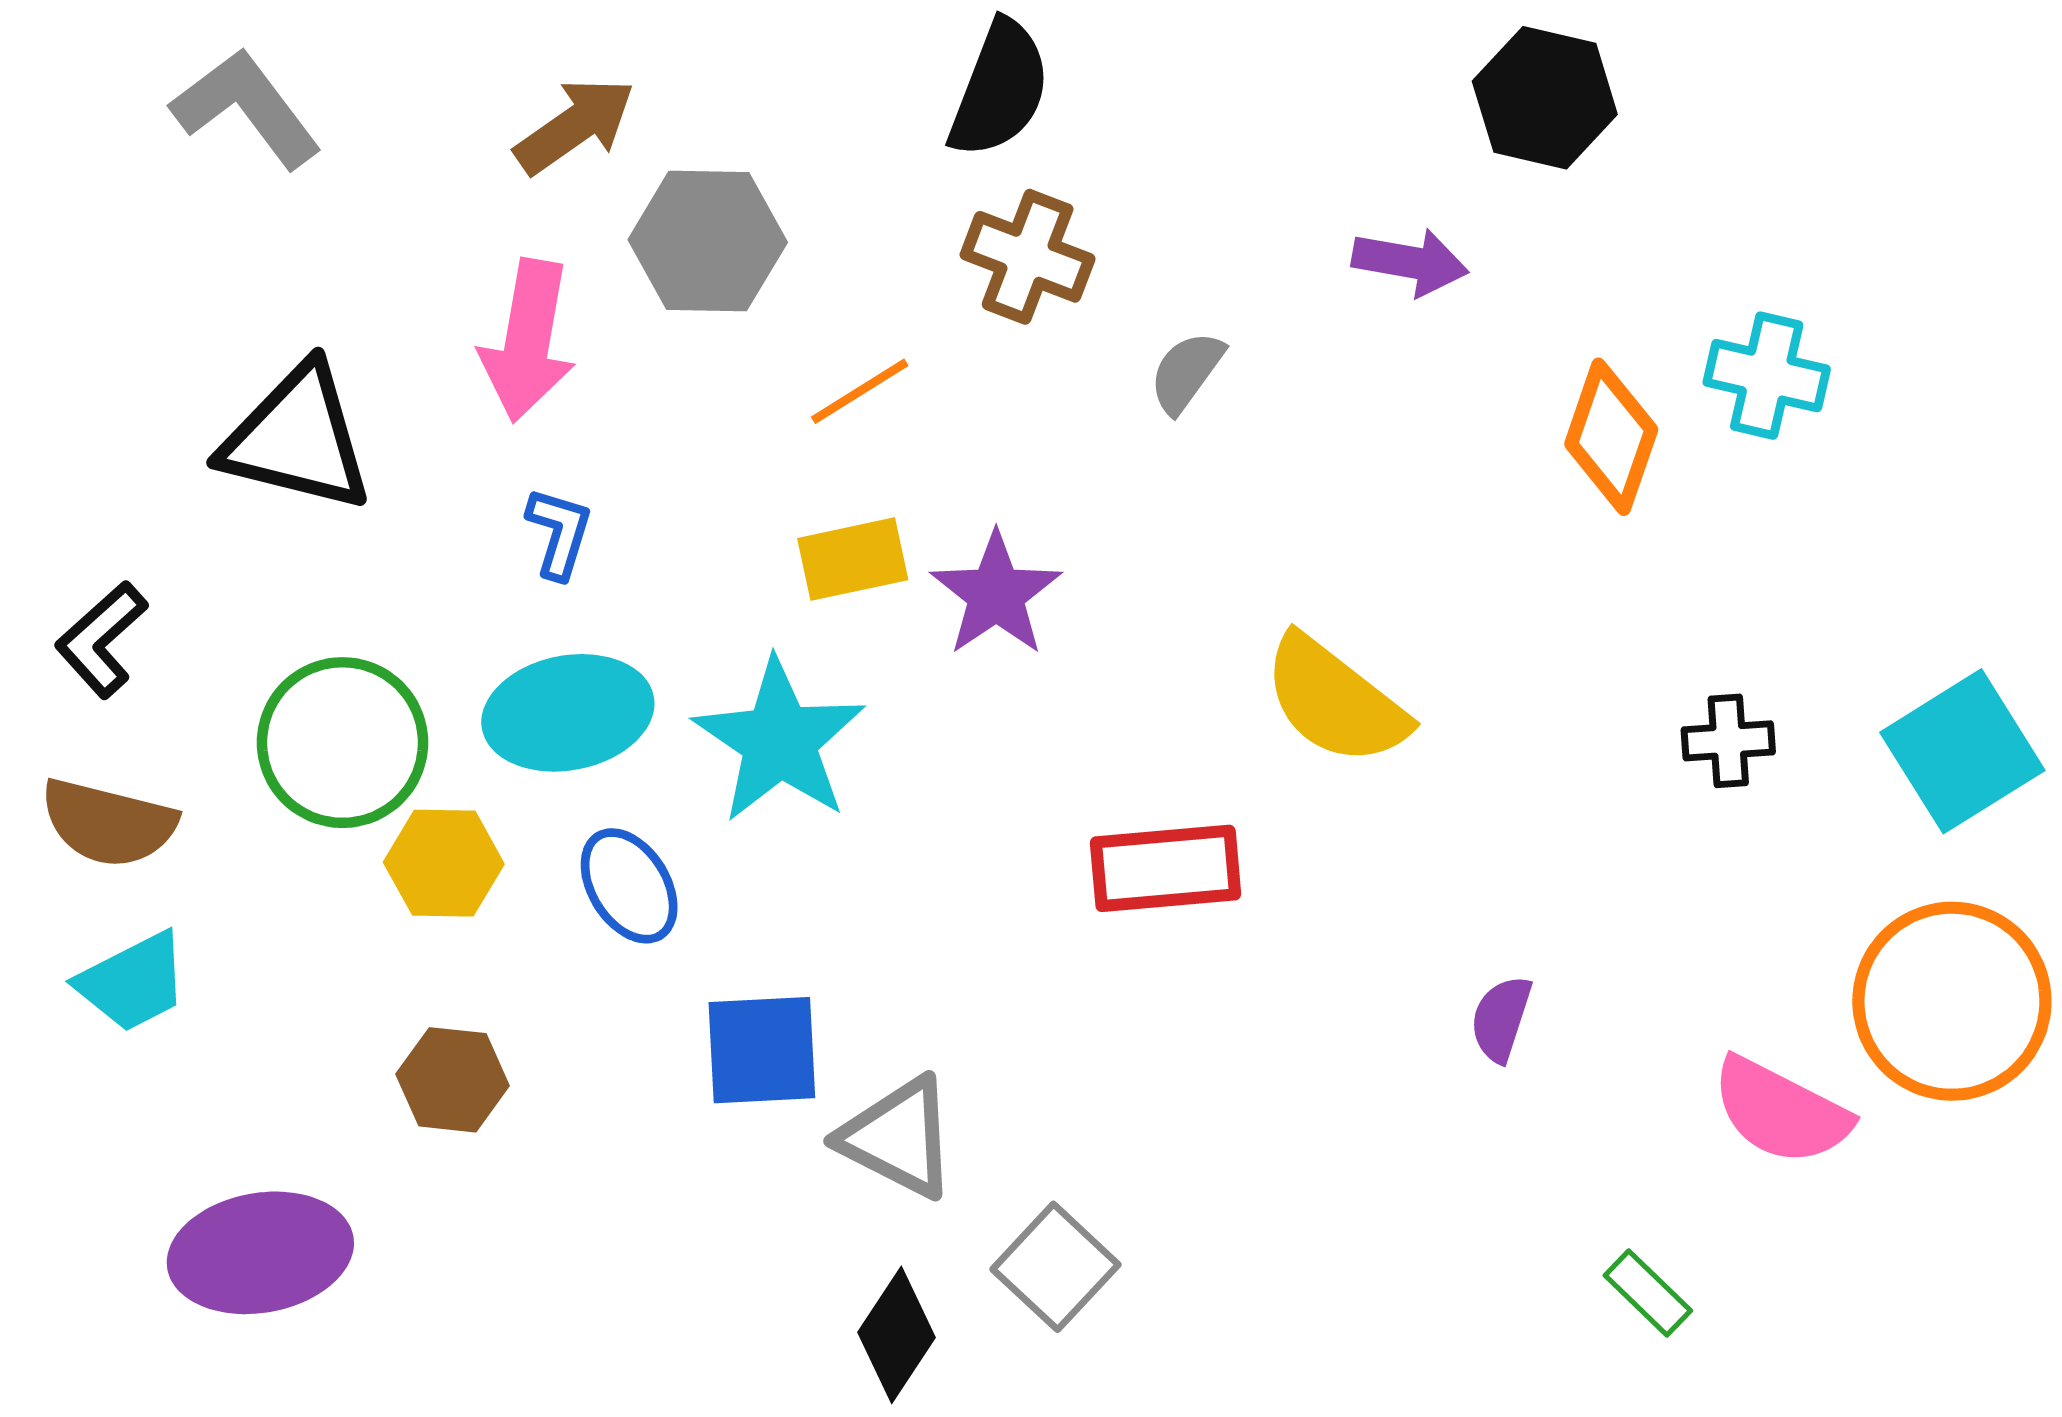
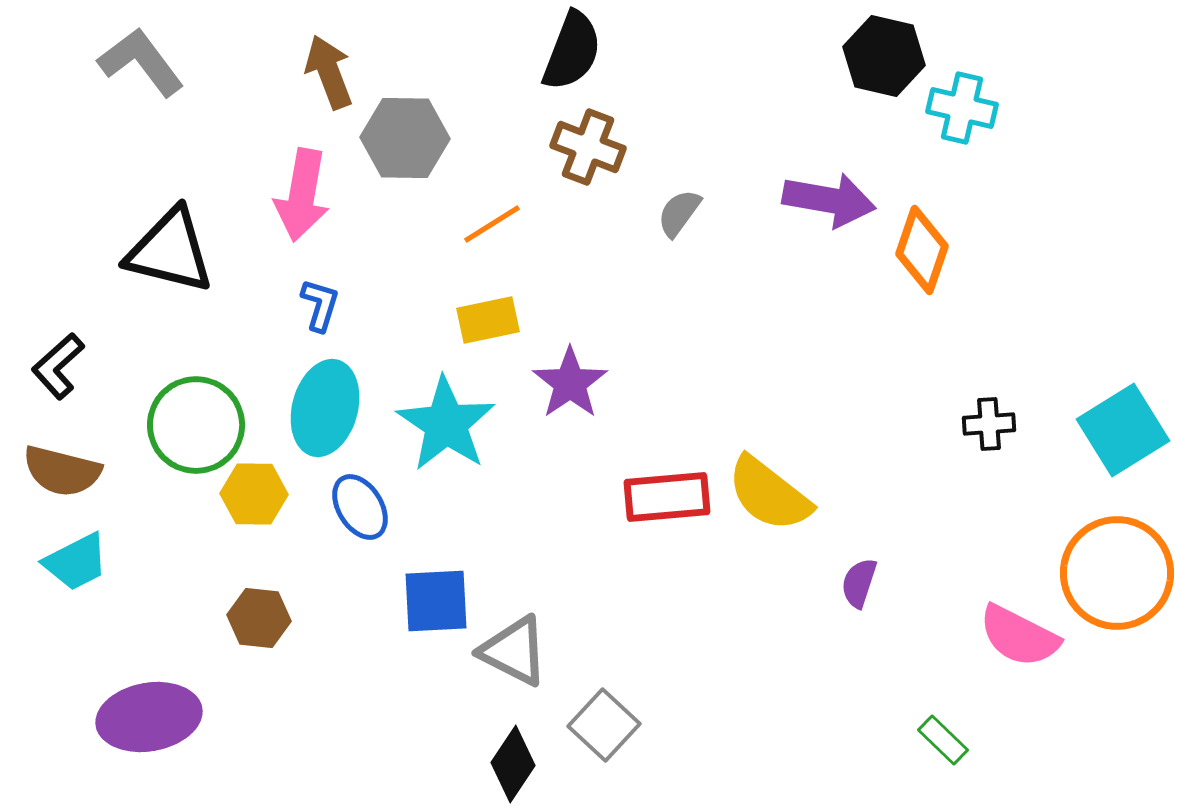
brown arrow: (575, 126) -> (329, 72), turned -76
purple arrow: (1410, 262) -> (829, 200), moved, size x1.4
cyan cross: (1767, 376) -> (962, 108), moved
purple star: (996, 594) -> (570, 383), moved
yellow semicircle: (1335, 701) -> (769, 494), moved
cyan ellipse: (568, 713) -> (325, 408), turned -64

